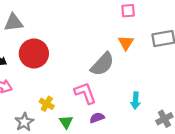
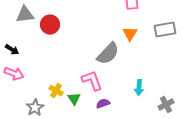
red circle: (34, 53) -> (50, 25), moved, size x0.7
green triangle: (66, 122) -> (74, 99), moved

